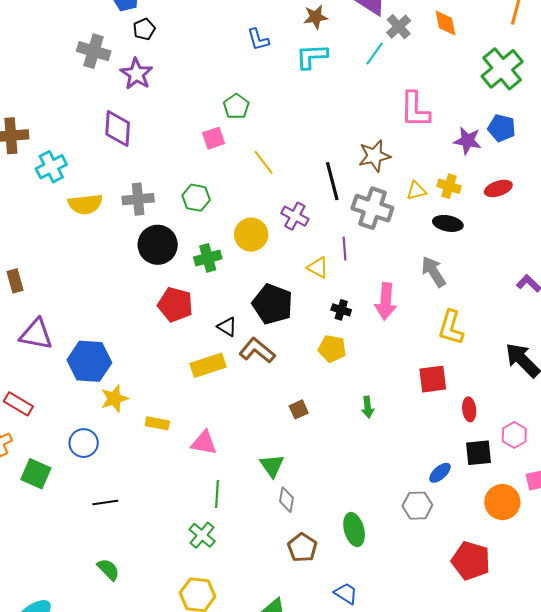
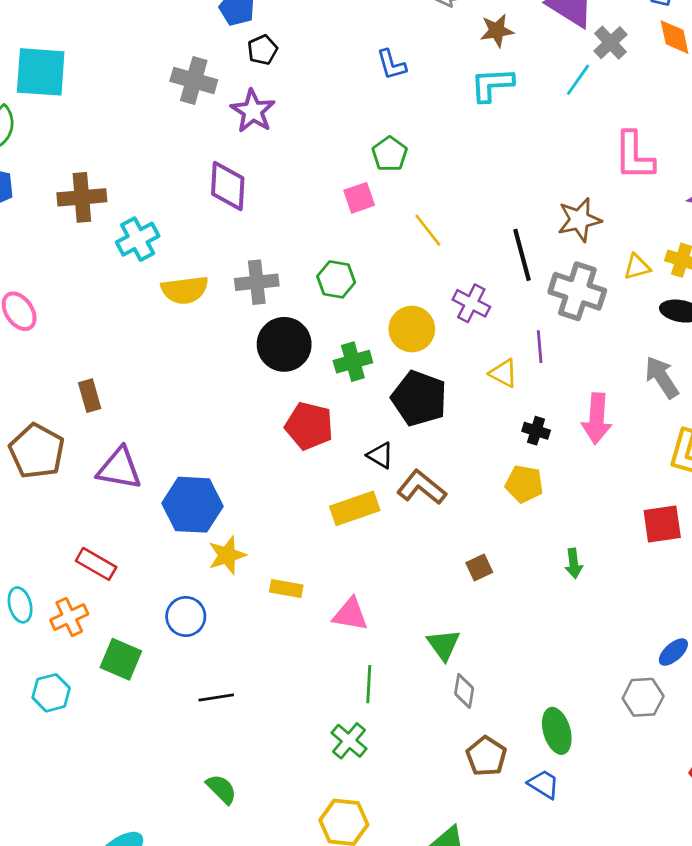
blue L-shape: (258, 39) -> (391, 65), moved
black pentagon: (273, 304) -> (419, 398), moved
blue trapezoid: (346, 593) -> (544, 784), moved

